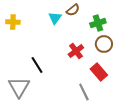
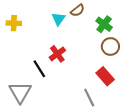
green cross: (98, 23) -> (104, 24), turned -35
red cross: (76, 51) -> (57, 54), moved

